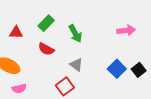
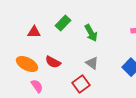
red semicircle: (46, 49) -> (53, 62), moved
pink semicircle: (19, 89) -> (37, 86), turned -112

